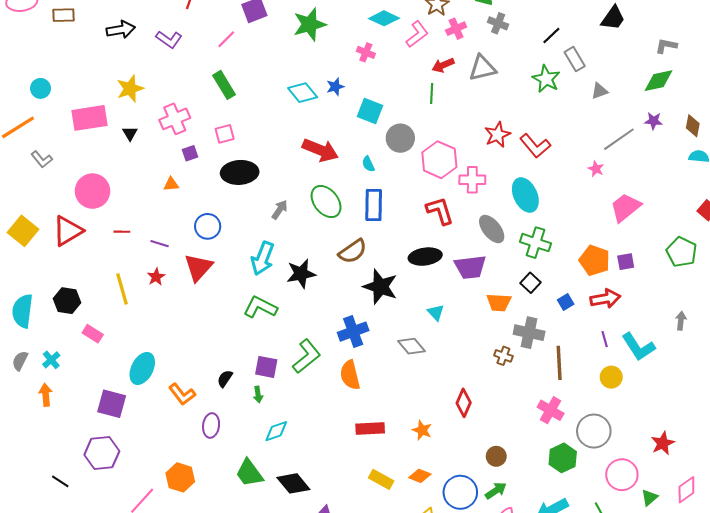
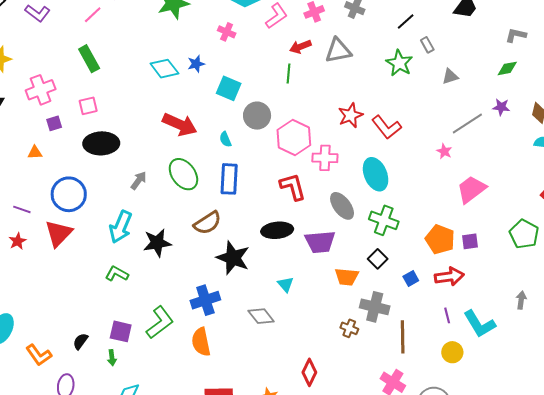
gray rectangle: (575, 59) -> (427, 45), size x0.7
green diamond: (658, 81) -> (507, 68), size x0.7
blue circle: (208, 226) -> (69, 194), size x1.4
green L-shape: (260, 307) -> (117, 274), size x0.7

